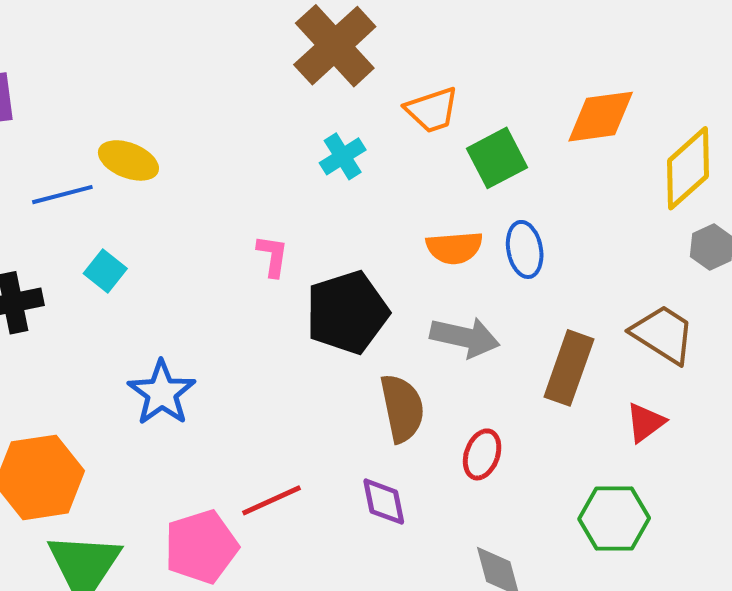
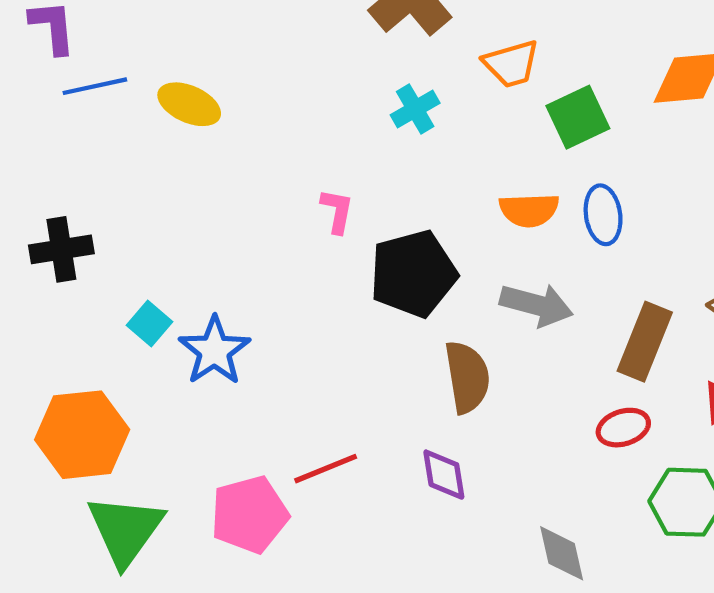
blue line: (62, 195) -> (95, 86), moved
cyan square: (105, 271) -> (149, 324), moved
red ellipse: (482, 454) -> (623, 428), moved, turned 51

